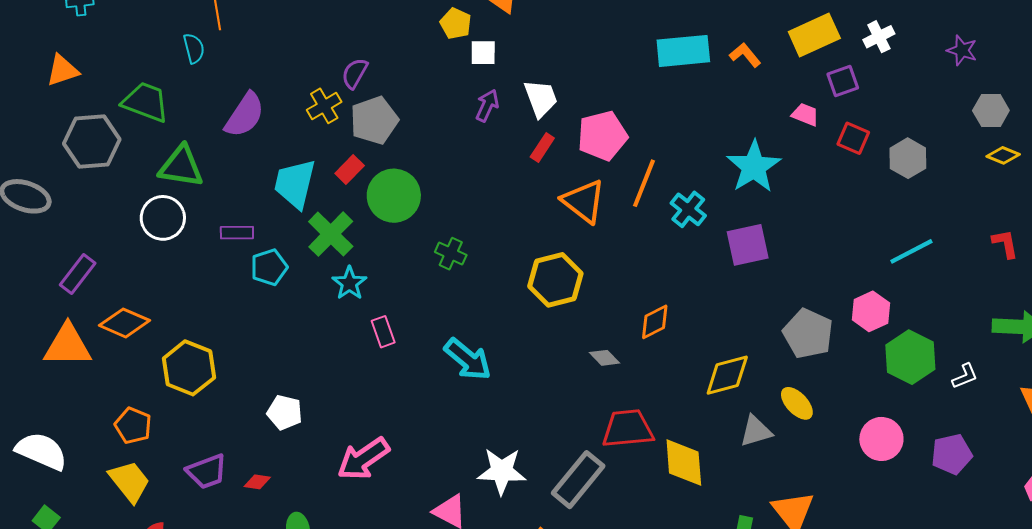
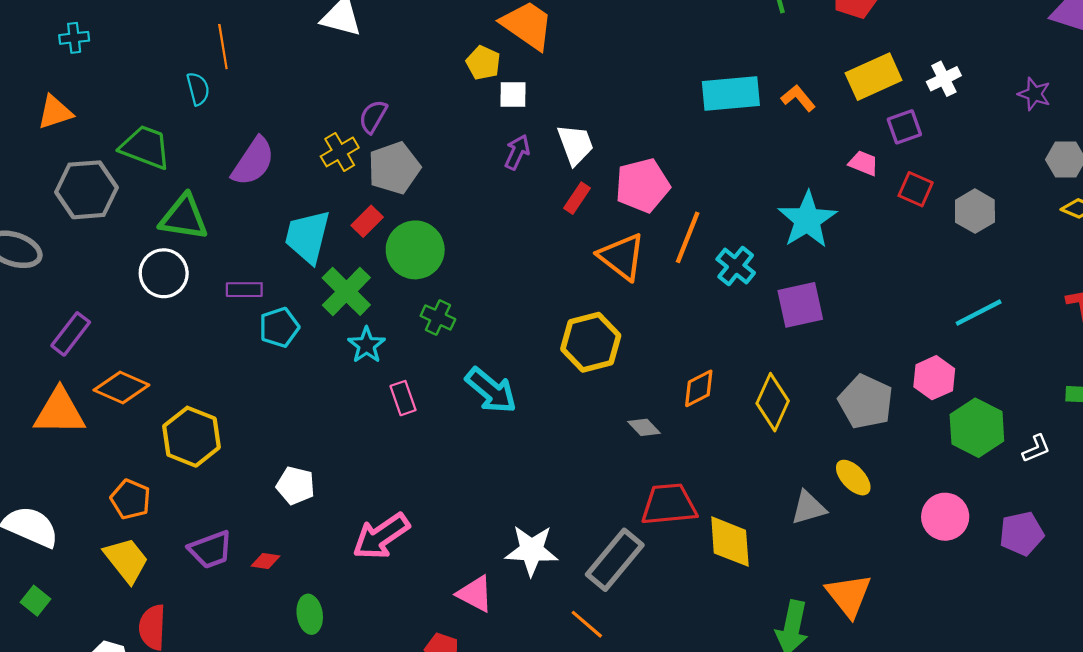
green cross: (451, 254) -> (438, 317), moved
cyan arrow: (468, 359) -> (491, 390), moved
yellow diamond: (727, 375) -> (773, 402), moved, turned -51

